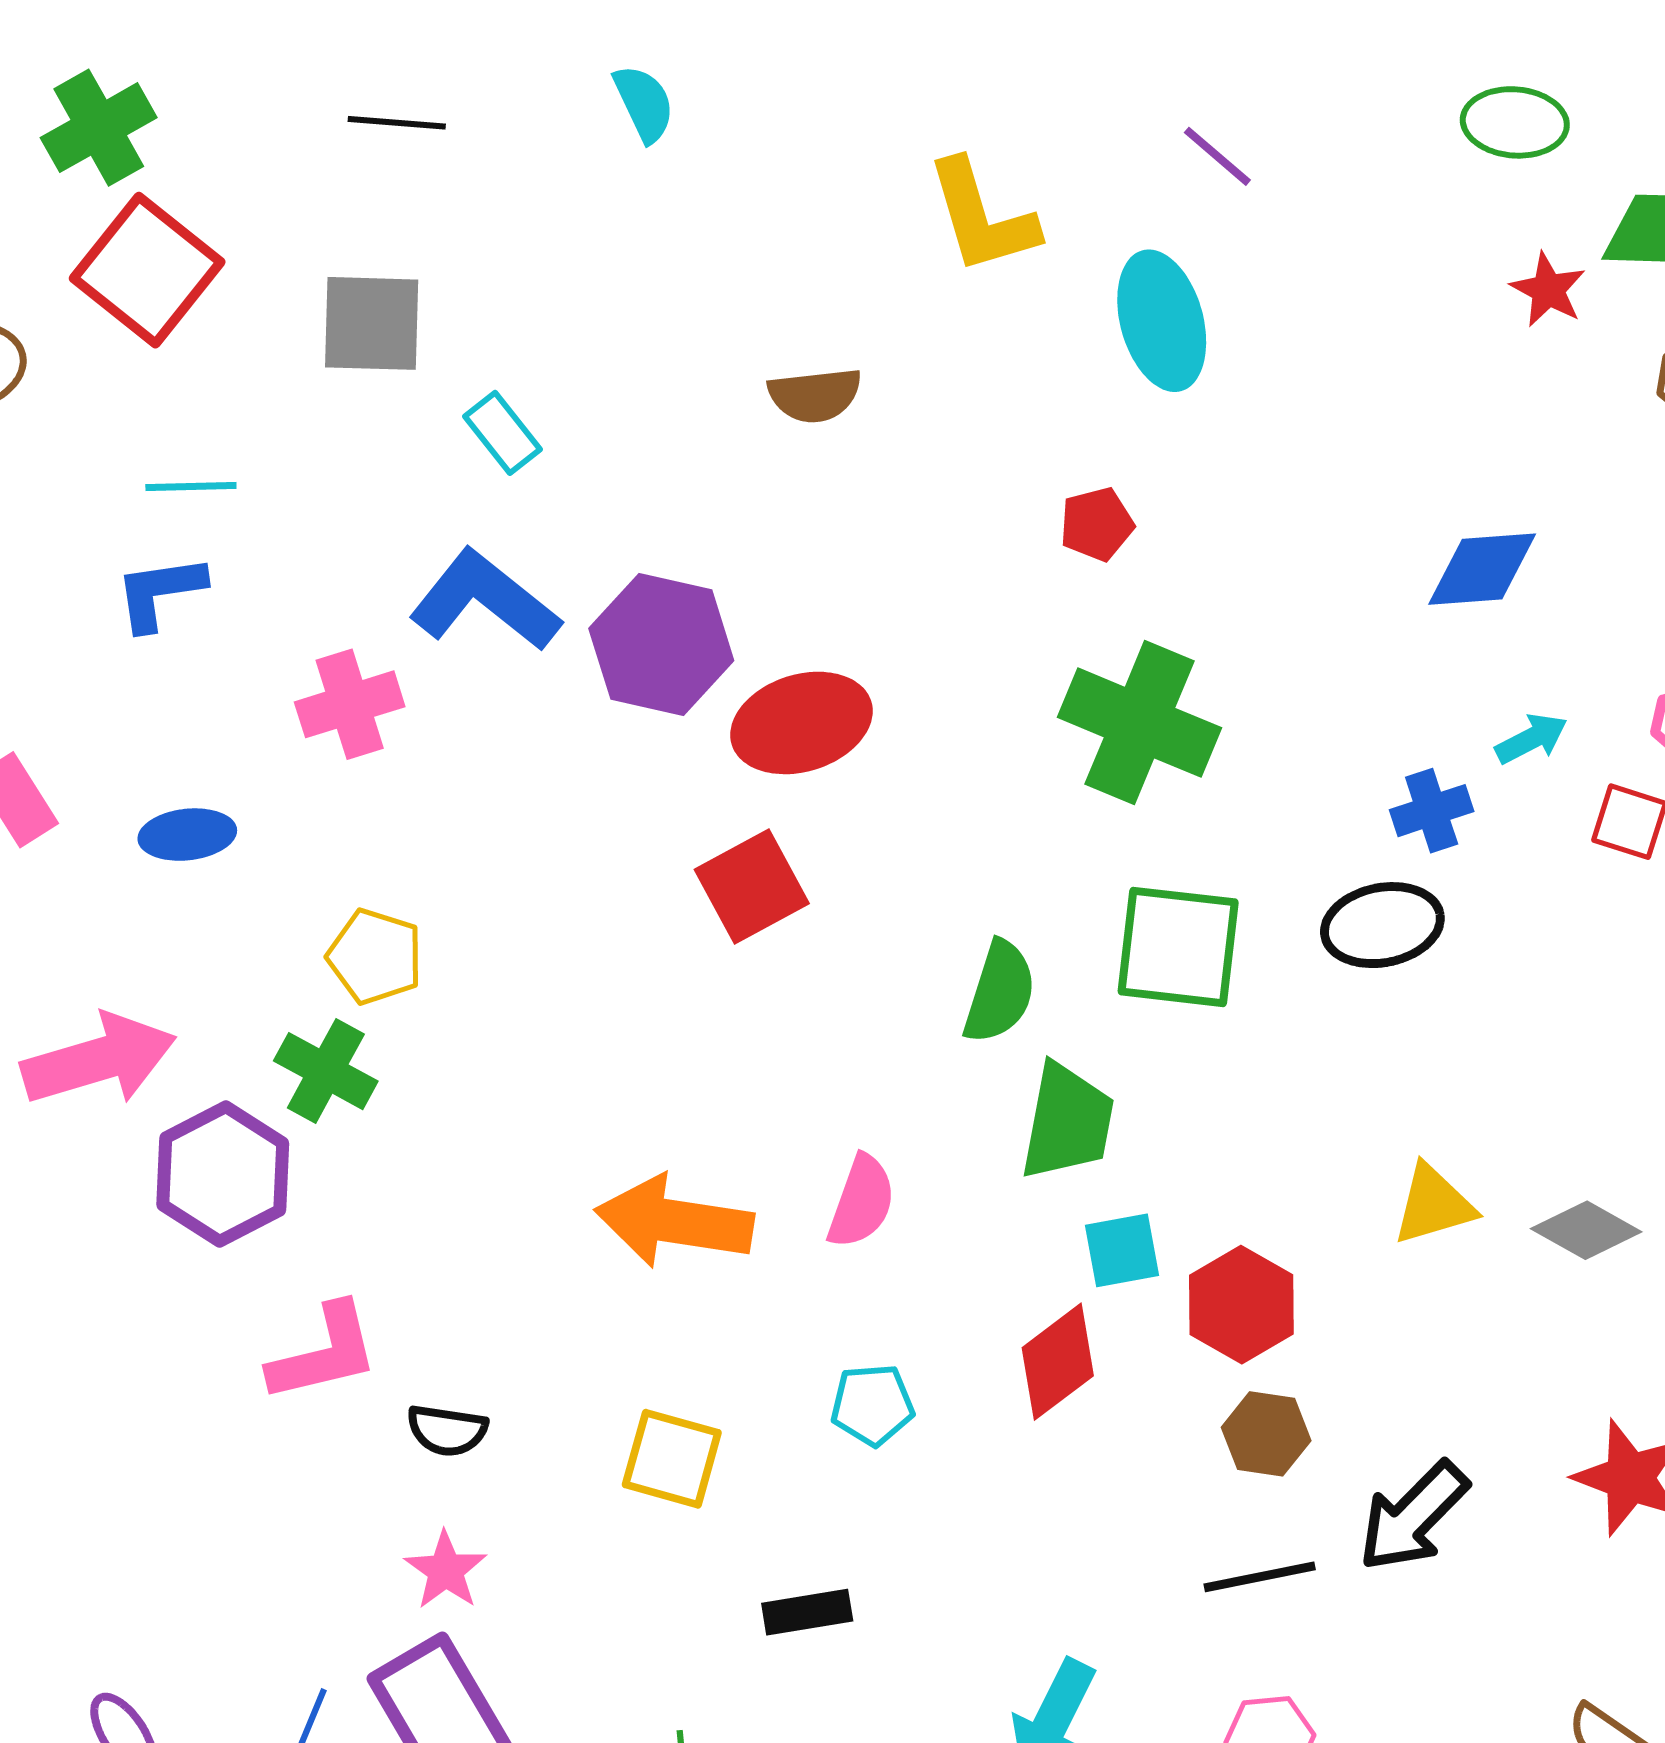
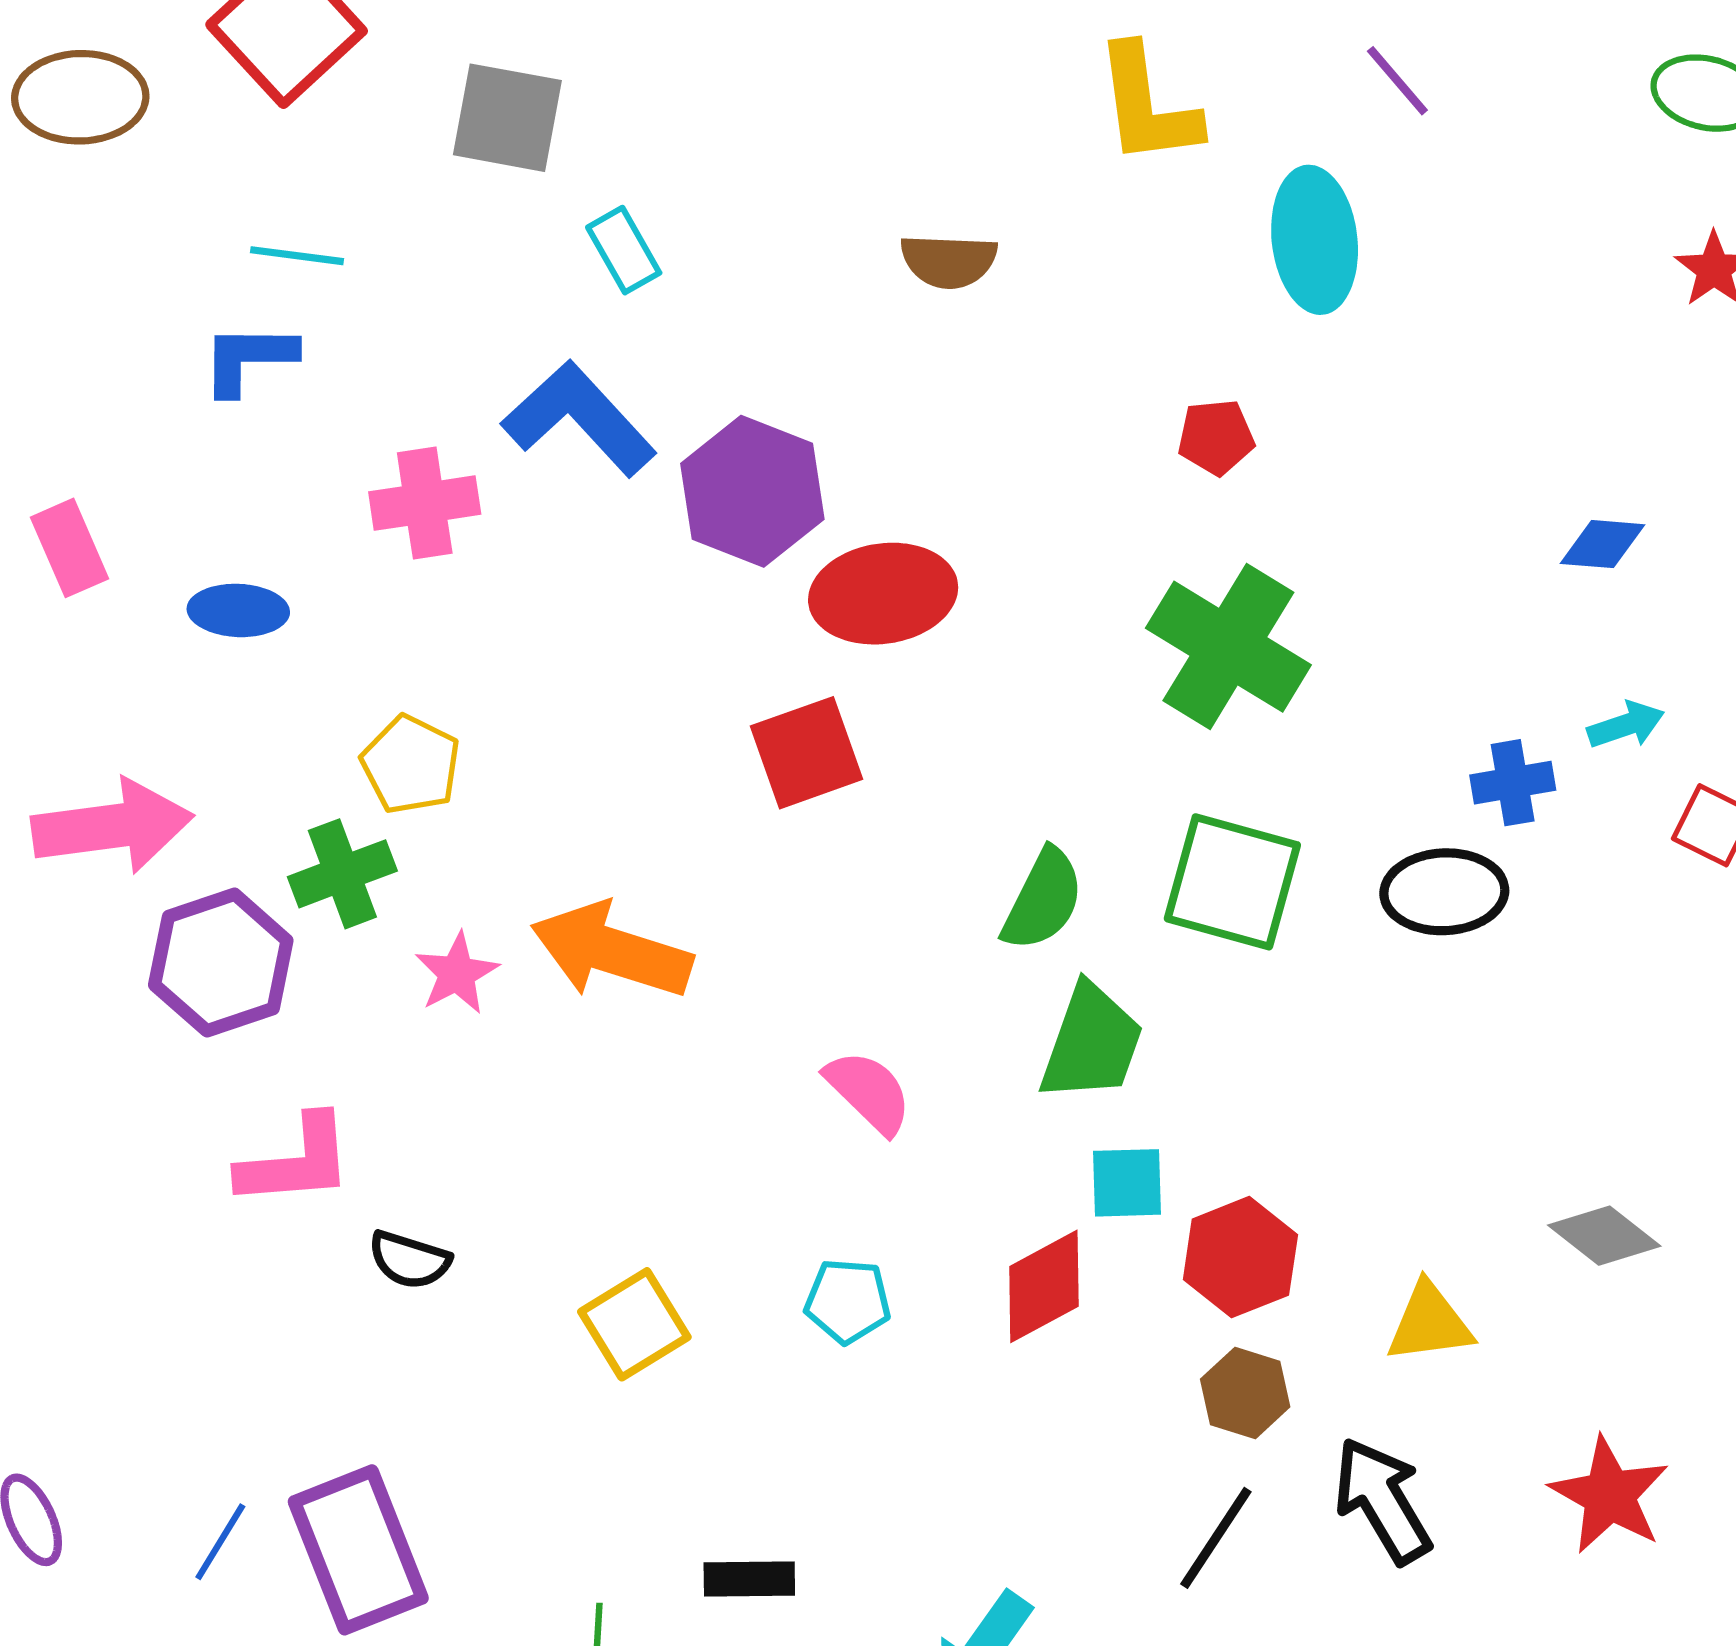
blue diamond: (1482, 569) -> (1602, 544), size x0.7
green cross: (326, 1071) -> (342, 874), turned 32
pink semicircle: (861, 1202) -> (869, 1092), turned -74
yellow triangle: (1433, 1205) -> (1430, 1323), moved
orange arrow: (674, 1222) -> (611, 951), moved
yellow square: (672, 1459) -> (634, 1324), turned 34
black arrow: (1413, 1516) -> (1382, 1501), turned 96
pink star: (446, 1570) -> (457, 973), moved
black line: (1260, 1577) -> (1216, 1538), turned -54
black rectangle: (807, 1612) -> (749, 1579), moved

